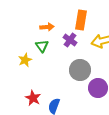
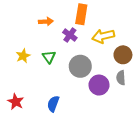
green triangle: (42, 46) -> (49, 57), moved
red star: (33, 98) -> (16, 102), moved

